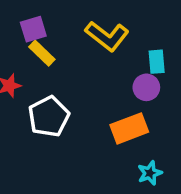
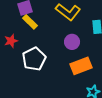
purple circle: (146, 87) -> (72, 42), moved

